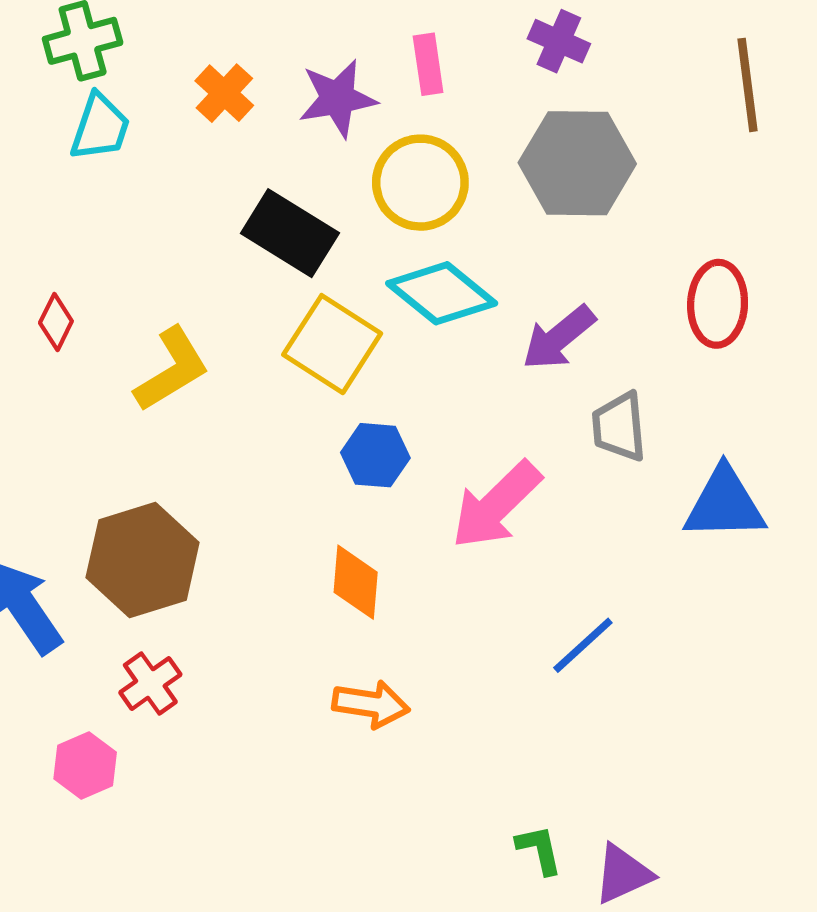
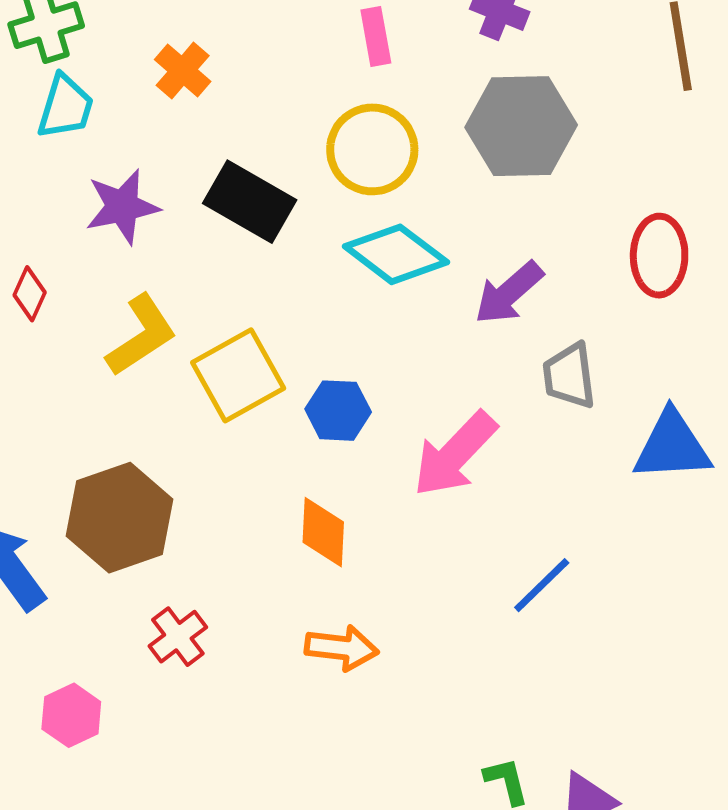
purple star: (338, 98) -> (122, 207), moved
yellow square: (332, 344) -> (238, 375), moved, turned 30
red cross: (150, 684) -> (178, 637), moved

